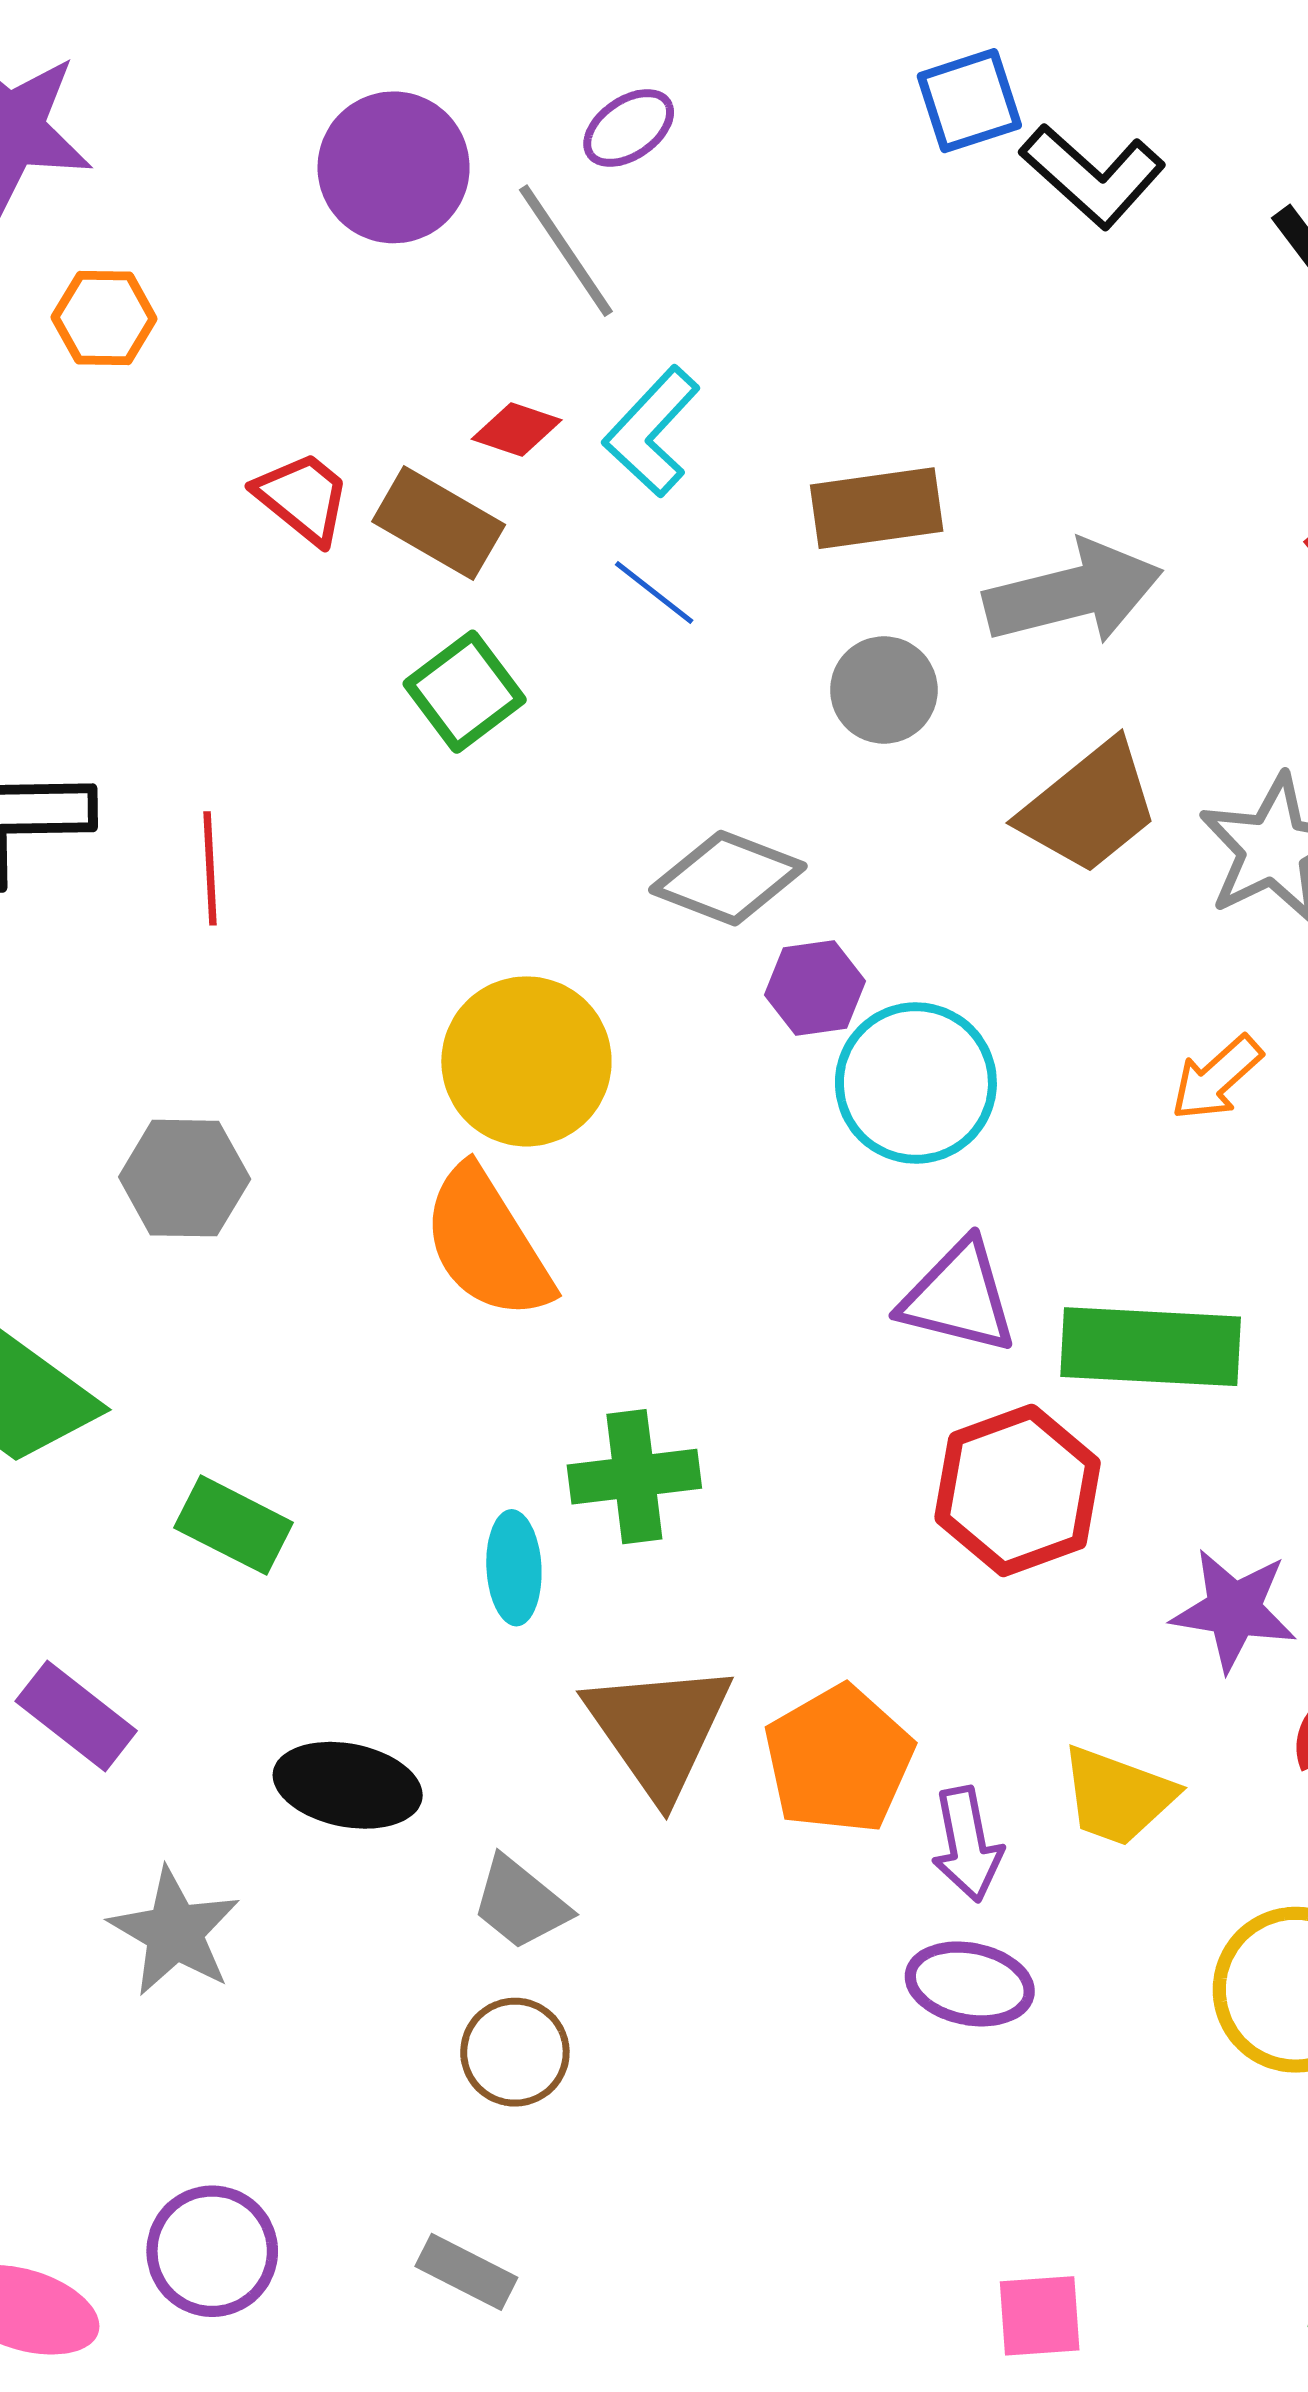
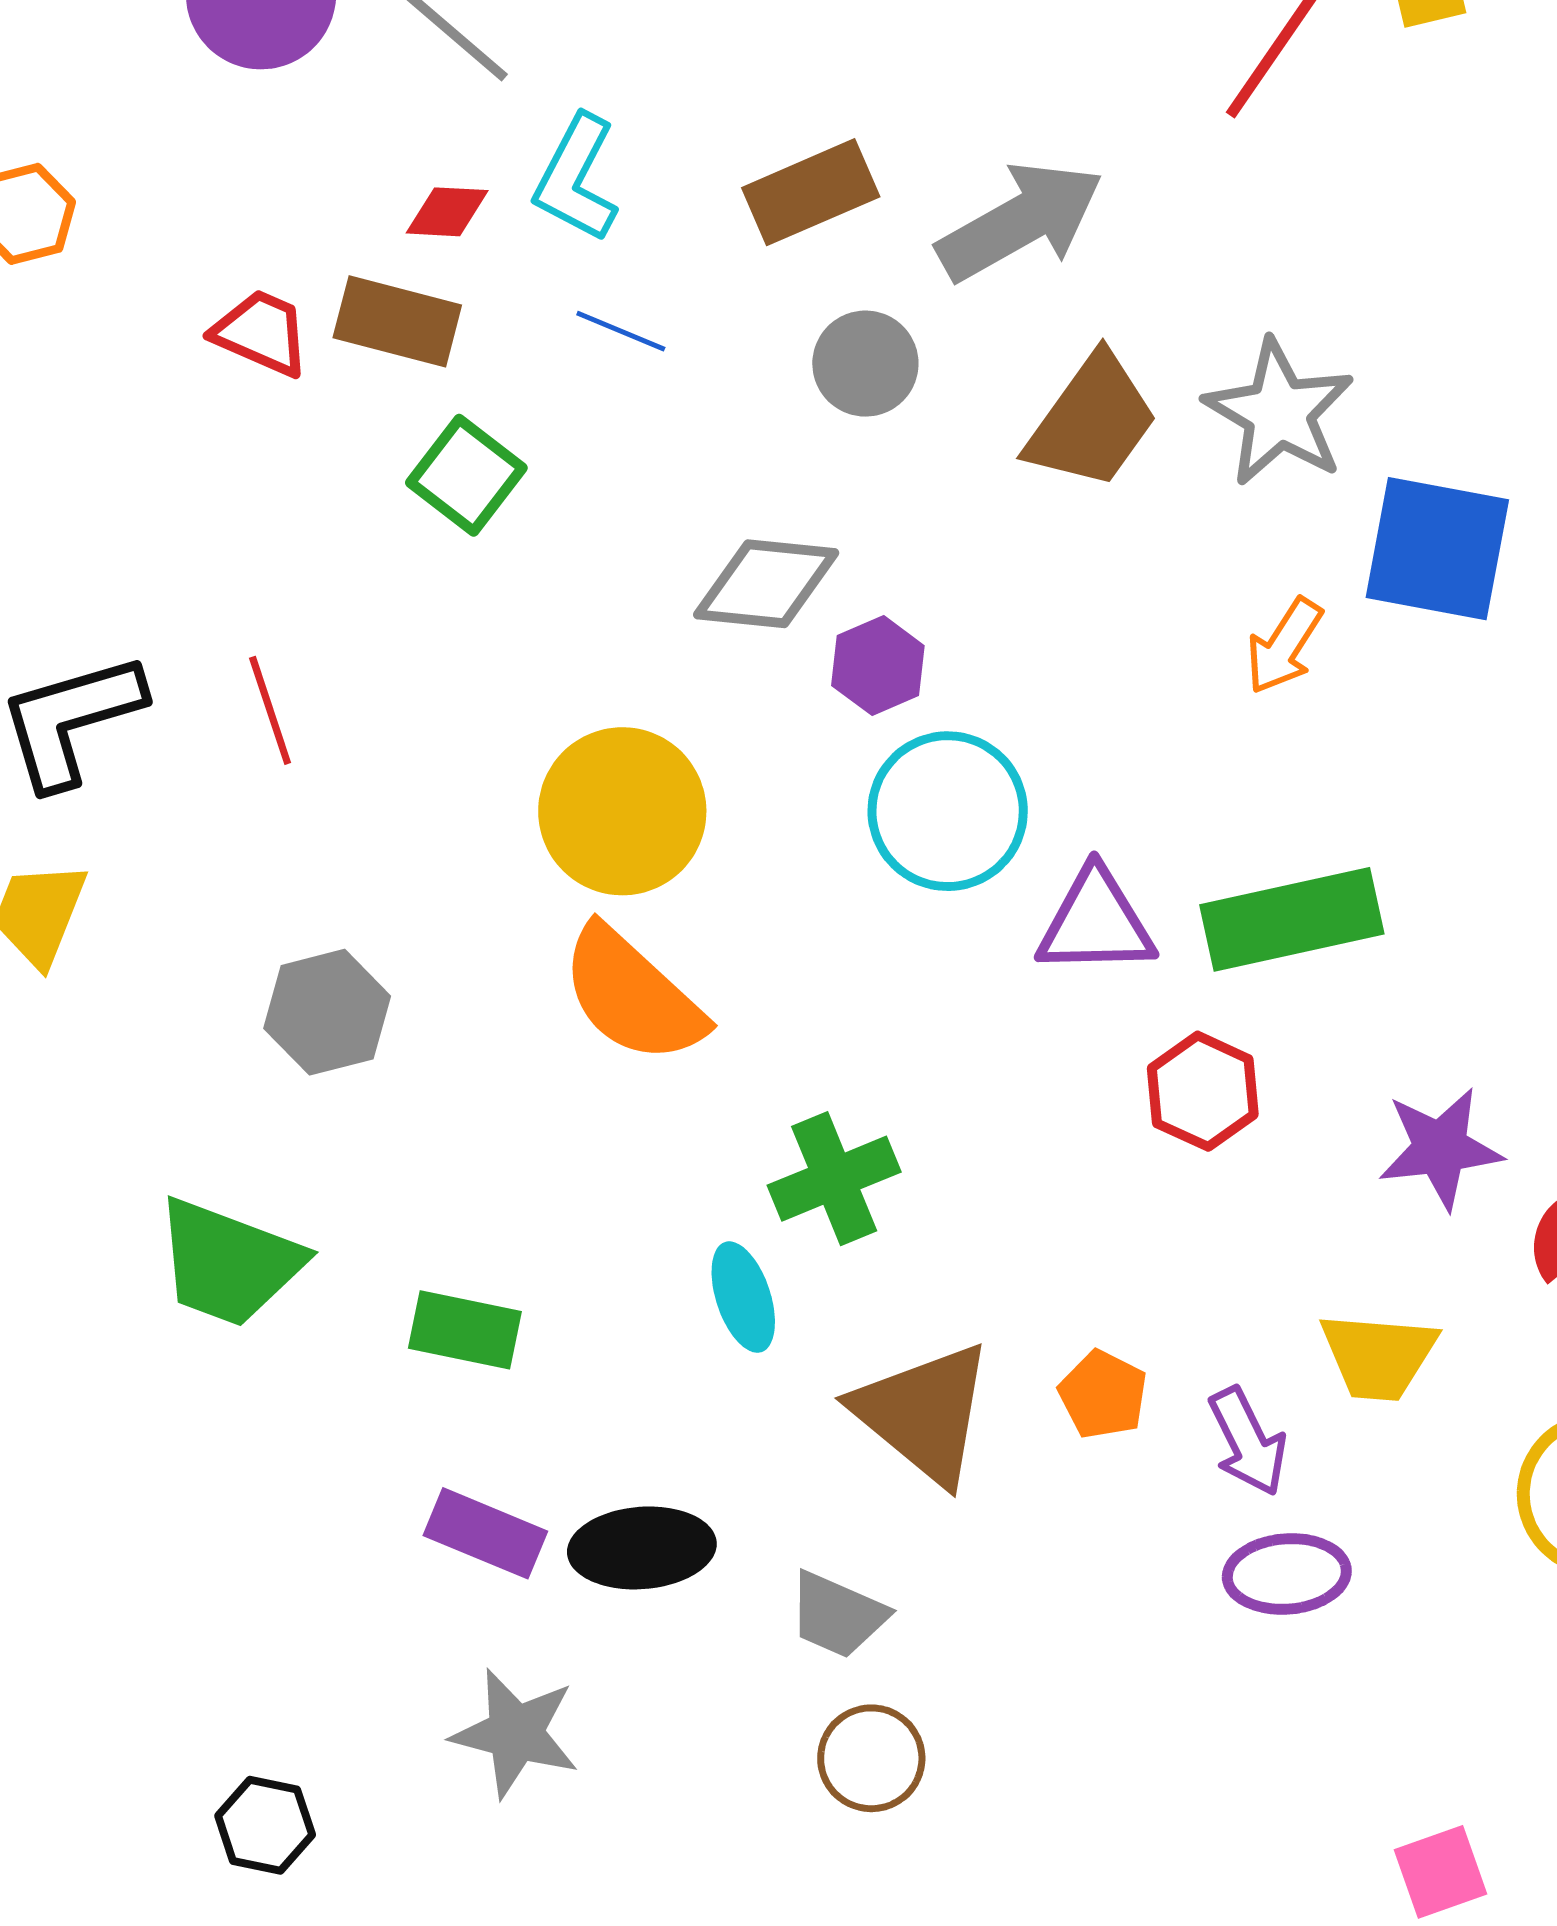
cyan circle: (916, 1083) -> (948, 811), moved
red hexagon: (1018, 1490) -> (1203, 1091), size x0.7
purple rectangle: (76, 1716) -> (485, 1533), moved
orange pentagon: (839, 1760) -> (1103, 1395), size x0.6

